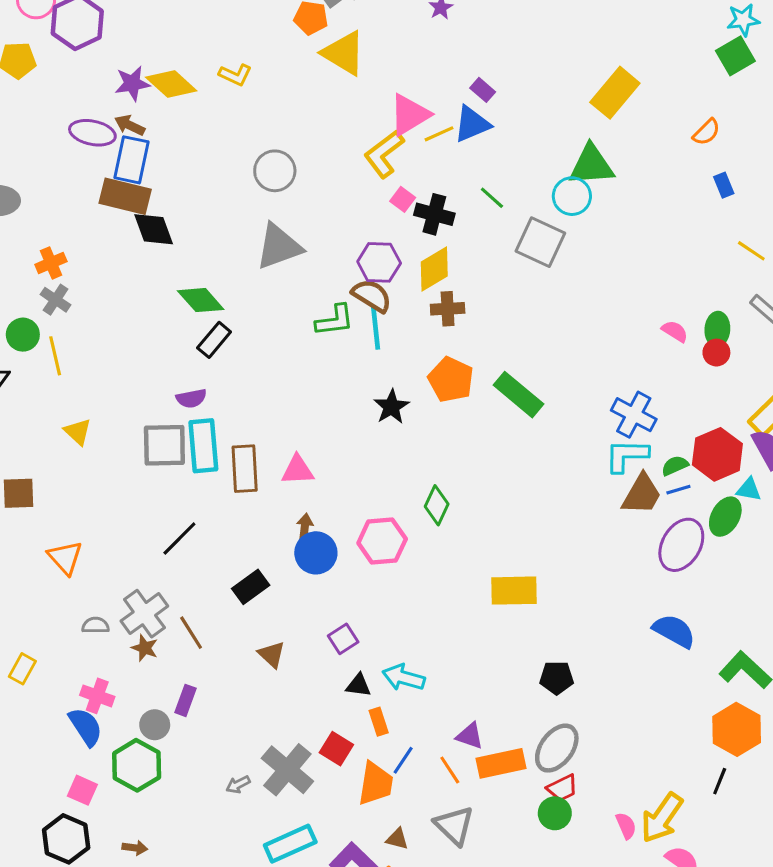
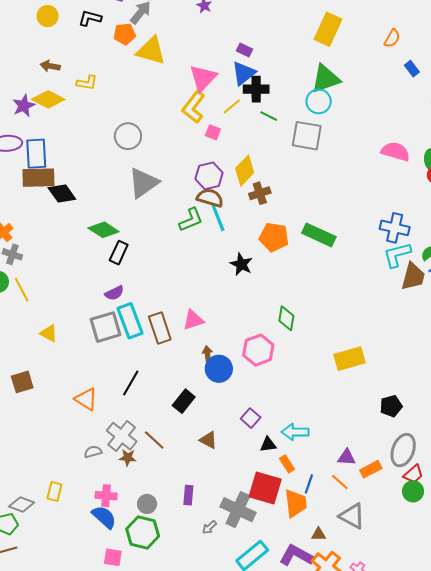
brown arrow: (130, 125) -> (50, 66), moved
yellow line: (439, 134) -> (232, 106), moved
black cross: (434, 214) -> (256, 89), moved
pink semicircle: (675, 331) -> (396, 152), moved, size x1.6
orange triangle: (65, 558) -> (86, 399), moved
purple rectangle: (185, 700) -> (188, 495), moved
red square: (336, 749) -> (265, 488), size x1.6
orange rectangle: (501, 763) -> (371, 469), size x0.7

